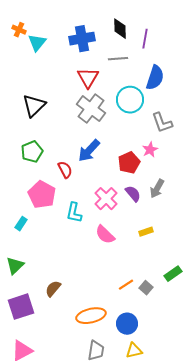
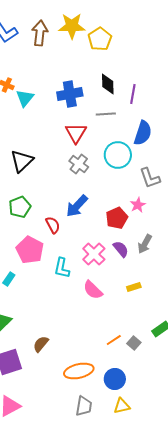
gray cross: (91, 109) -> (79, 164), size x0.7

